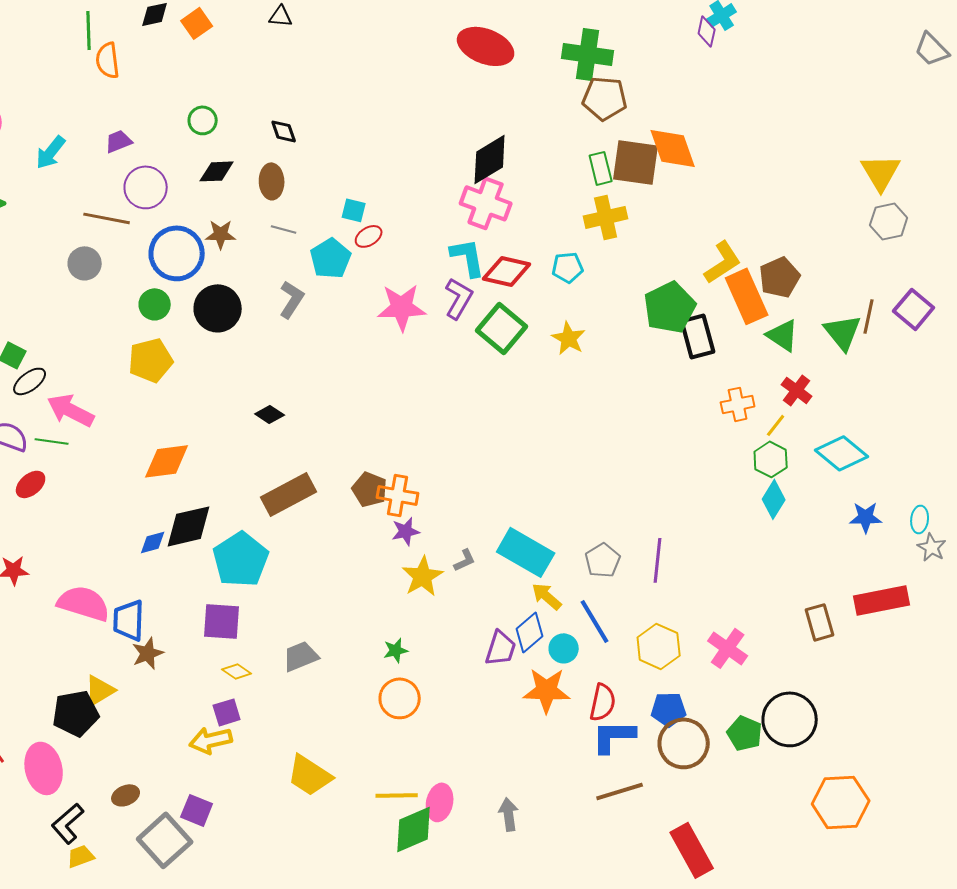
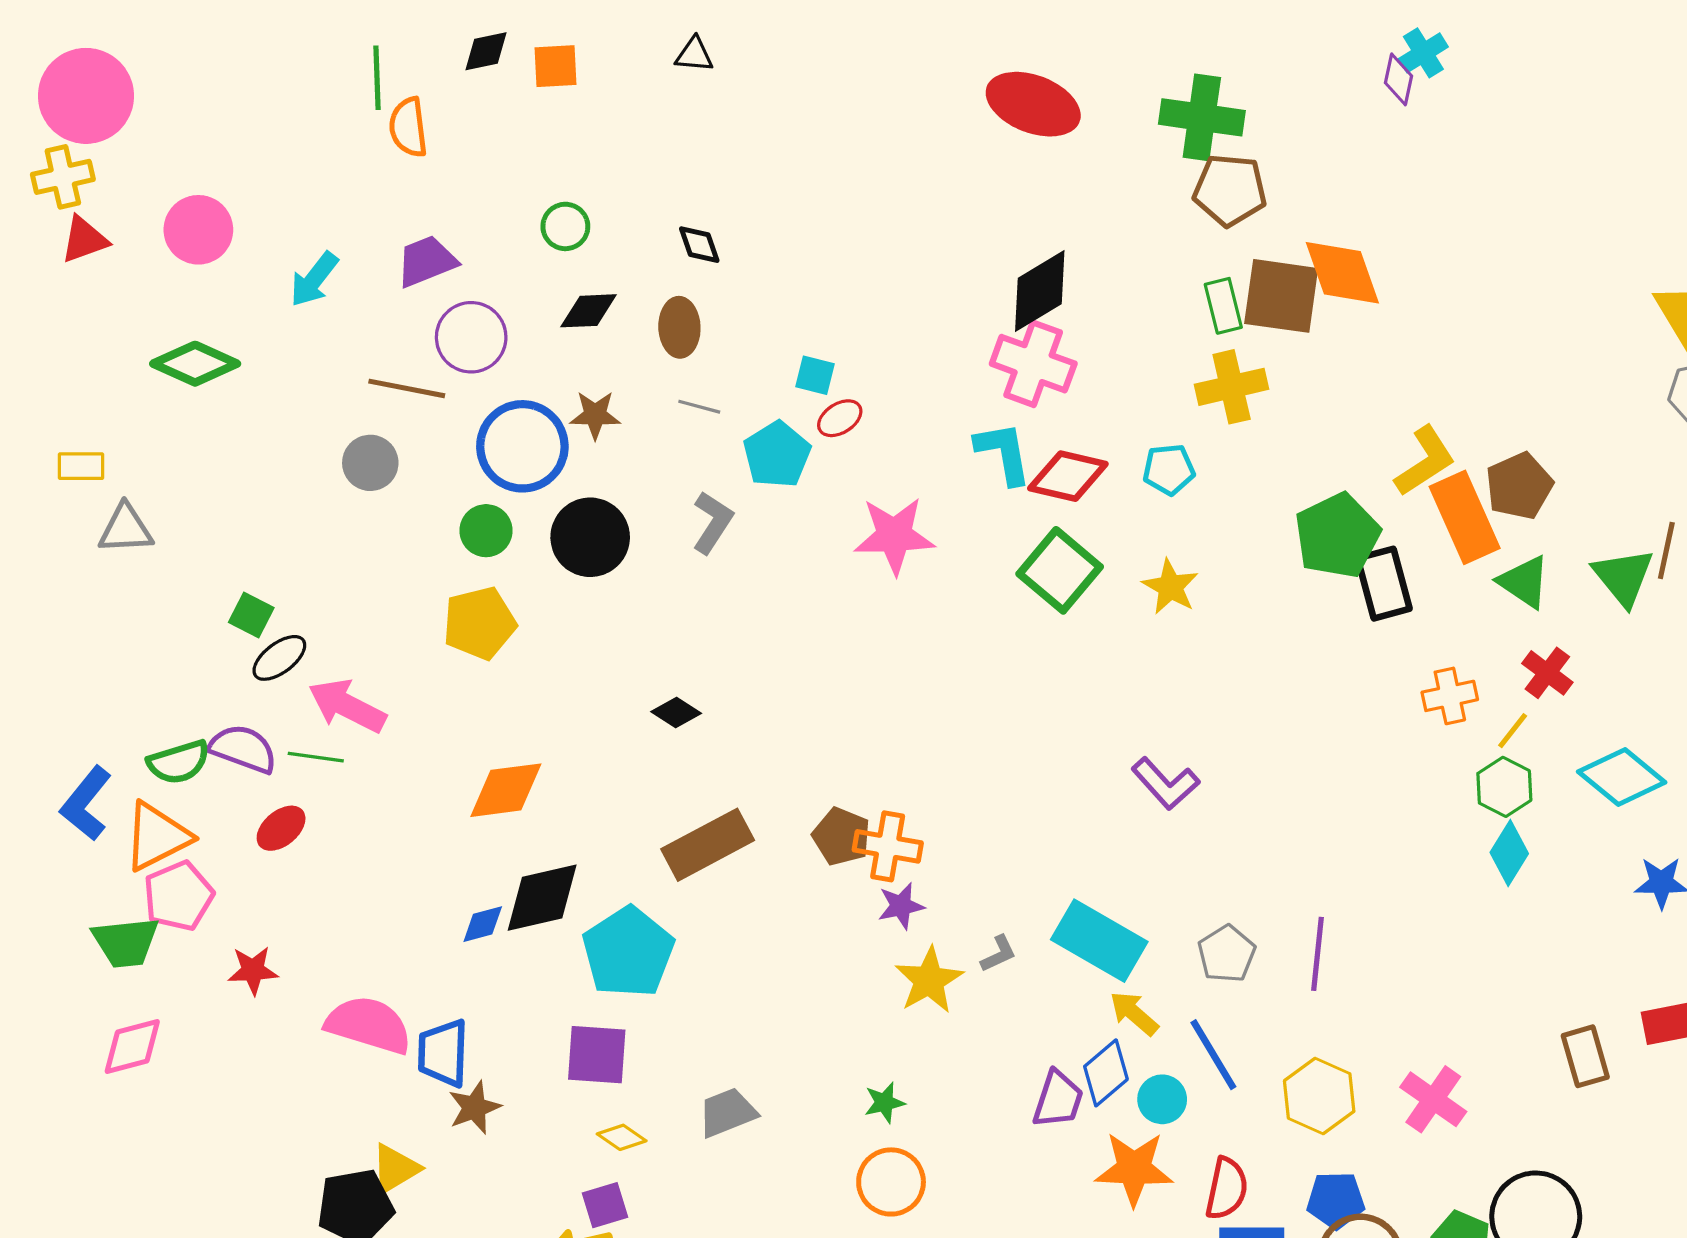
orange square: (197, 23) -> (555, 66), turned 32
purple trapezoid: (119, 141) -> (427, 261), size x1.4
purple L-shape: (459, 298) -> (1165, 784), moved, turned 108

